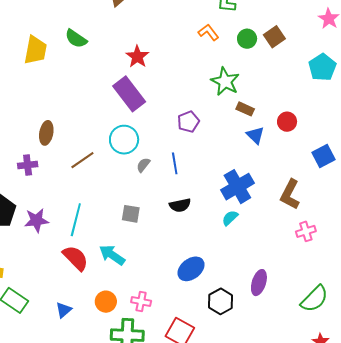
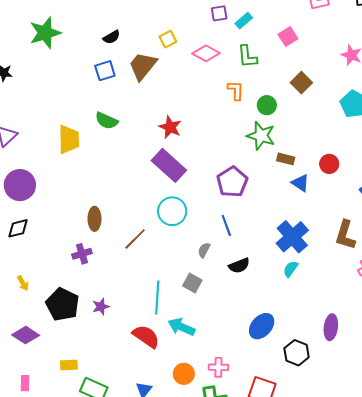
orange L-shape: (208, 32) -> (236, 90), turned 50
green circle: (247, 39) -> (267, 105), moved
purple pentagon: (188, 122) -> (232, 182), size x1.4
gray semicircle: (143, 165) -> (204, 250), moved
gray square: (131, 214) -> (192, 283), turned 30
purple star: (36, 220) -> (101, 307), size x0.7
cyan line: (76, 220) -> (157, 298), moved

